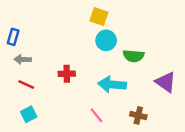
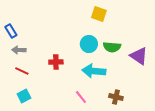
yellow square: (99, 17) -> (99, 14), moved
blue rectangle: (13, 37) -> (11, 31), turned -48
cyan circle: (106, 40) -> (89, 44), moved
purple triangle: (166, 82) -> (139, 56), moved

